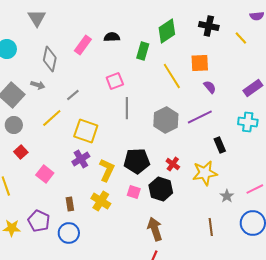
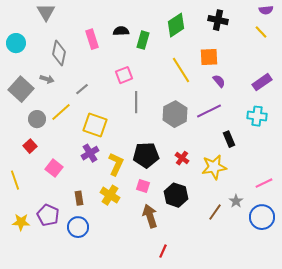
yellow line: (241, 38) -> (261, 32), moved
pink rectangle: (83, 45) -> (92, 39), turned -54
green rectangle: (143, 51) -> (143, 40), moved
gray circle: (14, 125) -> (37, 119), moved
black hexagon: (161, 189) -> (176, 195), moved
gray star: (227, 196) -> (236, 201), moved
brown line: (211, 227) -> (215, 212), moved, turned 42
brown arrow: (155, 229) -> (150, 216), moved

